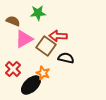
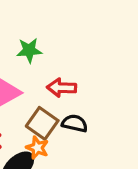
brown square: (46, 46) -> (42, 123), moved

